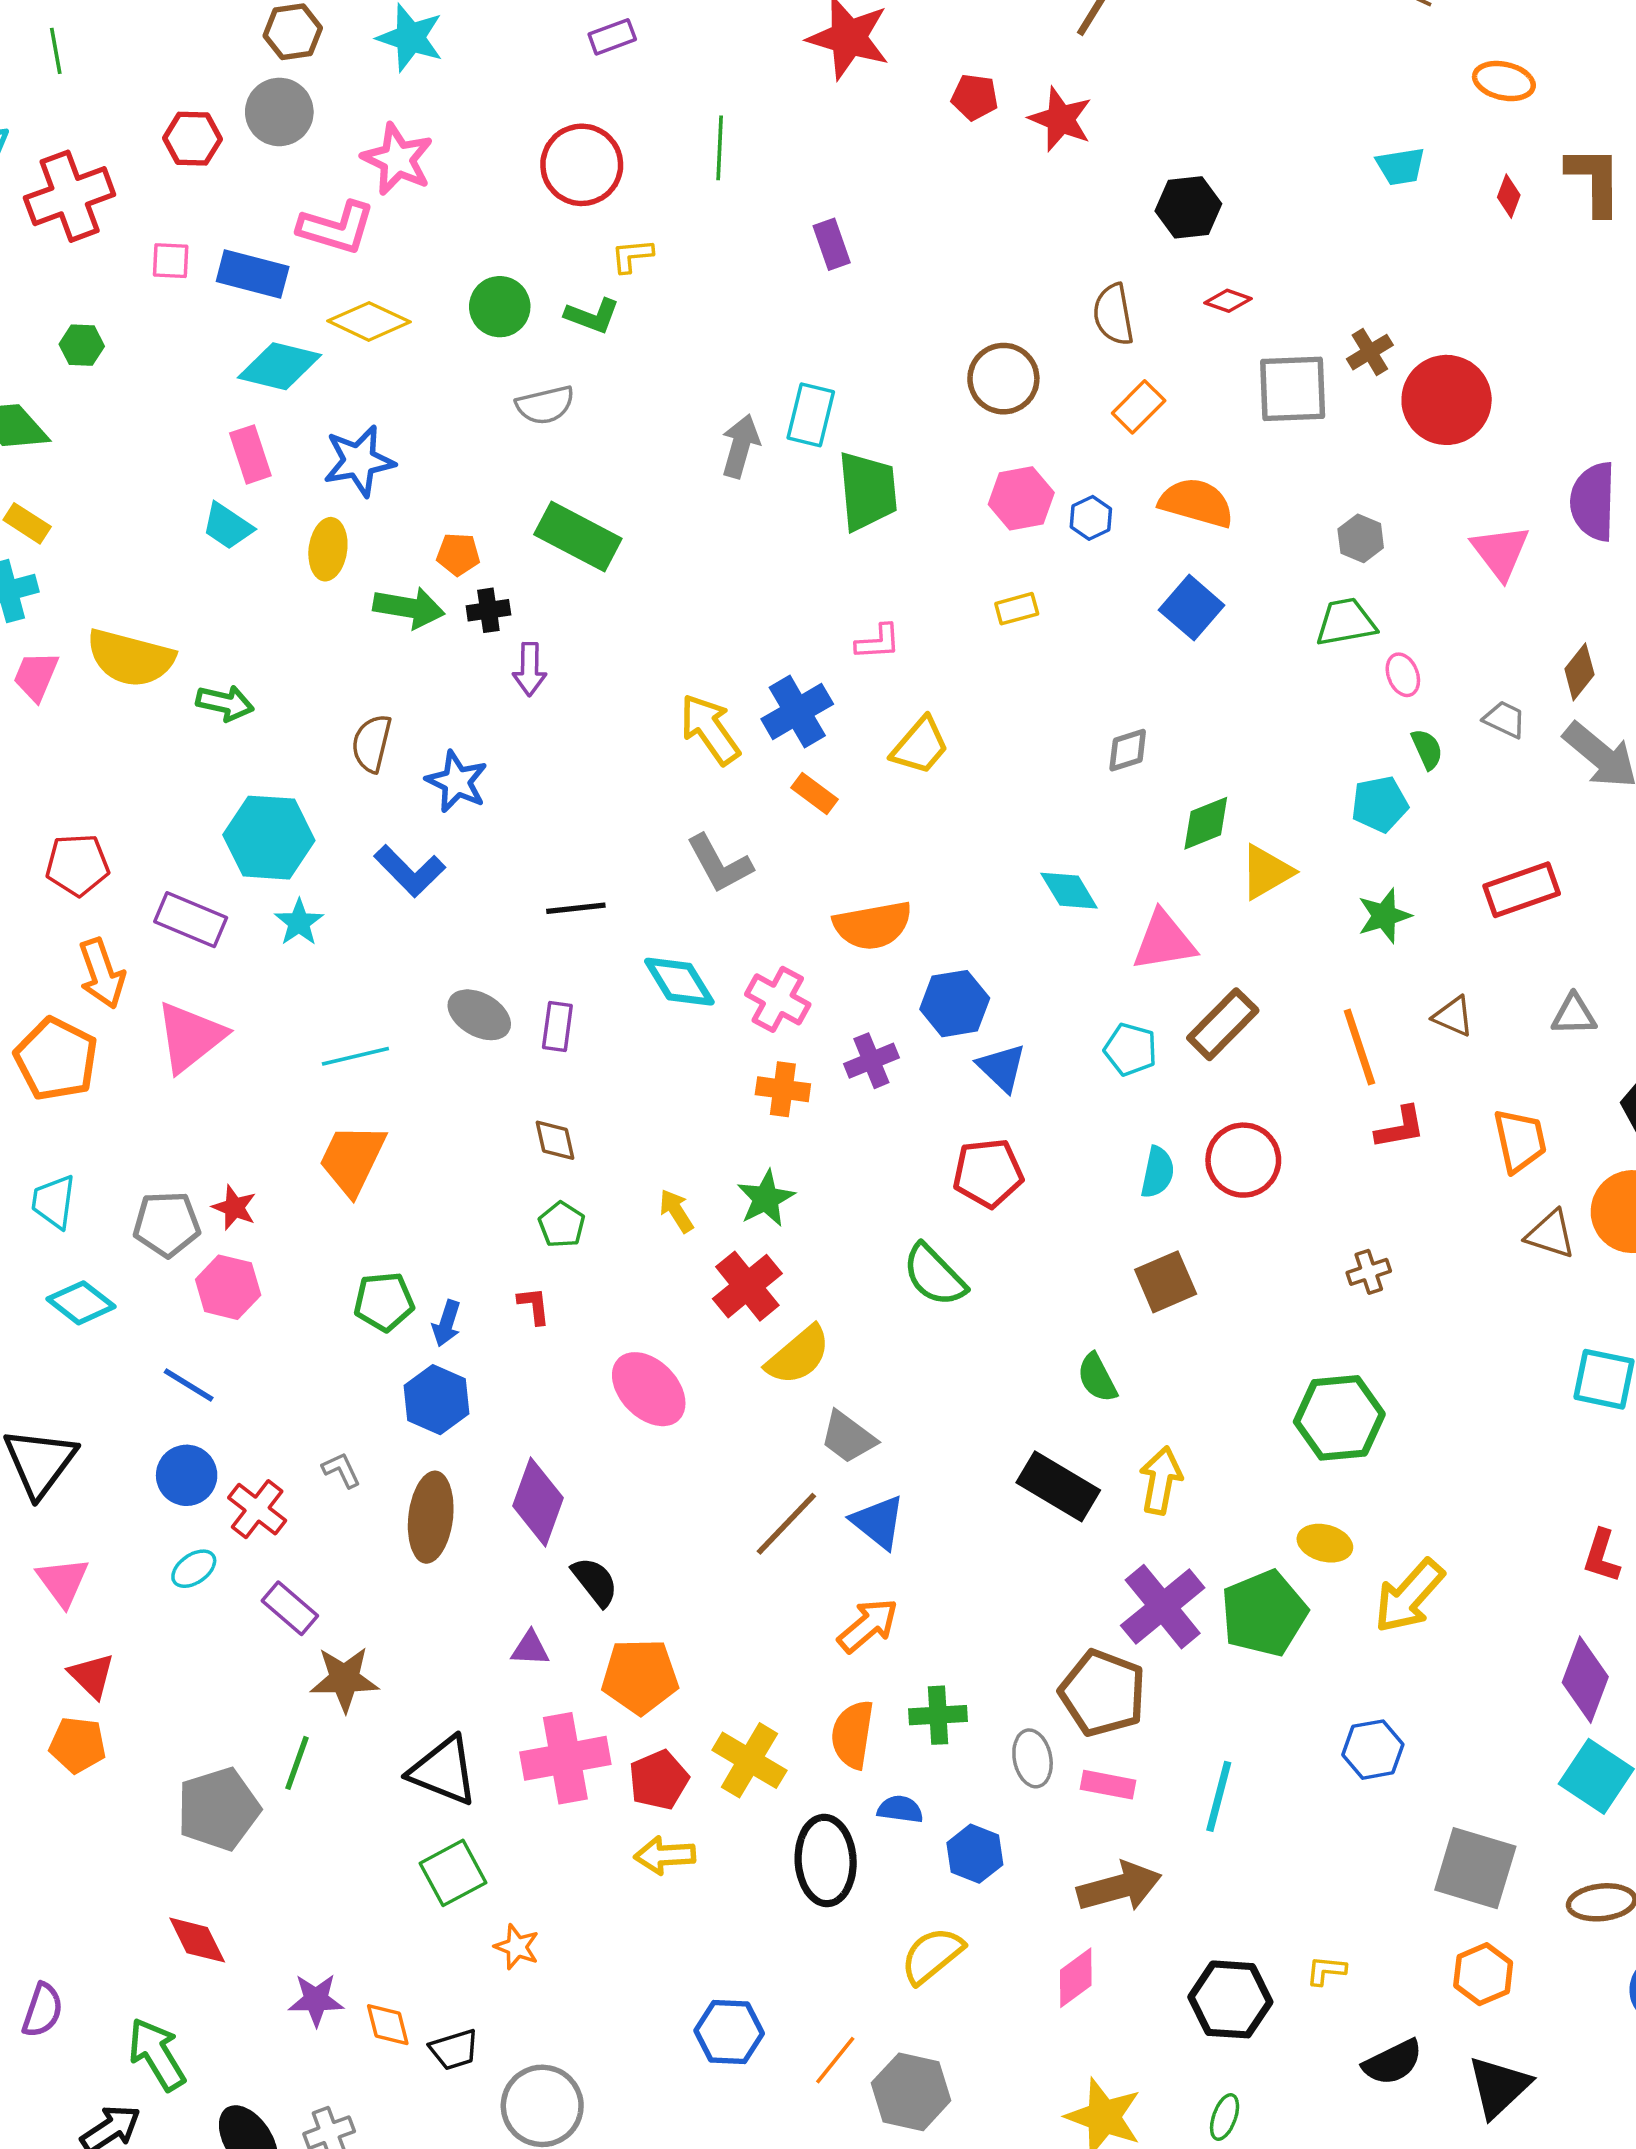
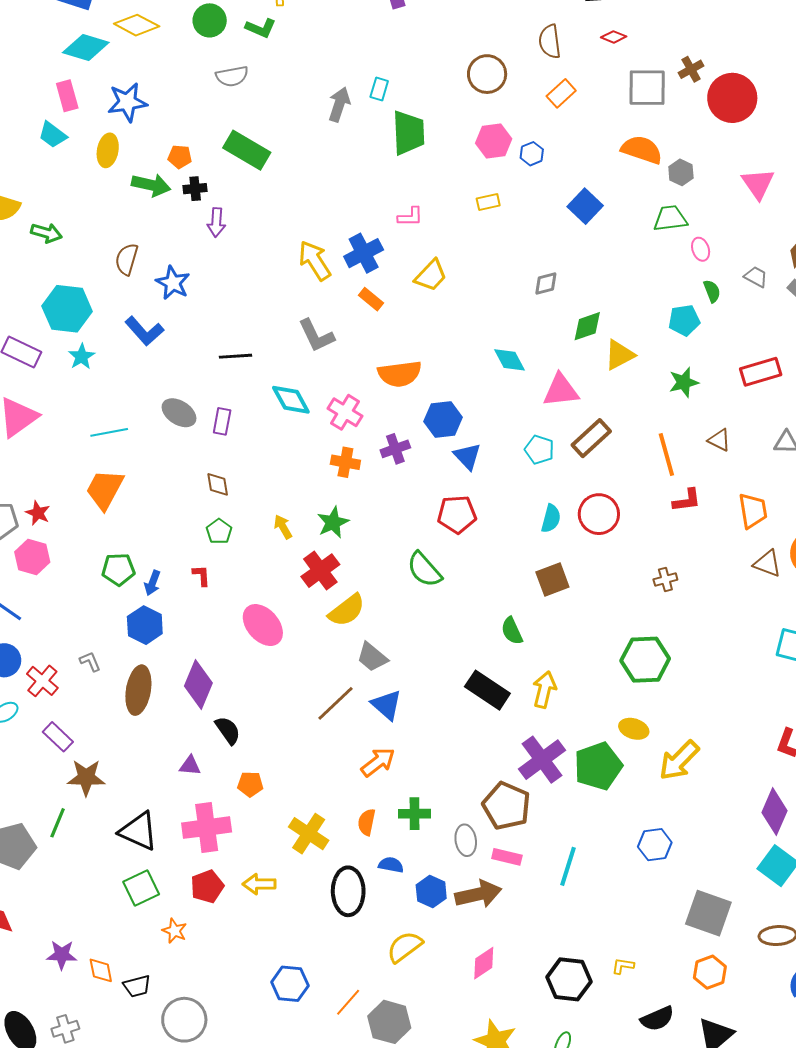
cyan rectangle: (811, 415) -> (379, 89), size x0.7
orange semicircle: (1196, 503) -> (642, 150), moved
orange pentagon: (640, 1676) -> (250, 784), size x0.6
orange semicircle: (853, 1734) -> (367, 822), size x0.7
red pentagon: (659, 1780) -> (207, 887), moved
brown arrow: (1119, 1887) -> (478, 894), moved

